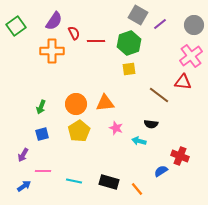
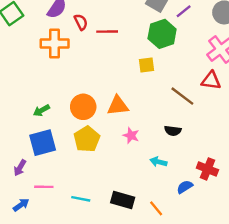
green hexagon: (129, 43) -> (162, 34), moved
green arrow: (41, 107) -> (41, 110), turned 40
blue square: (42, 134) -> (43, 143), size x1.6
cyan arrow: (139, 141) -> (158, 162), moved

